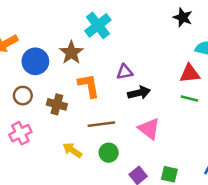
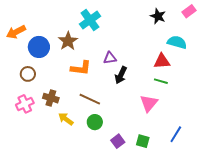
orange L-shape: (89, 86) -> (81, 68), turned 105
black arrow: (139, 93) -> (121, 75), turned 126
brown cross: (57, 104) -> (51, 98), moved
brown line: (101, 124) -> (90, 99), turned 30
pink triangle: (149, 129) -> (149, 103), moved, turned 30

